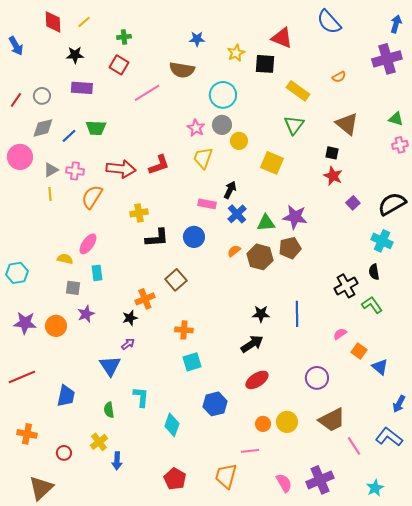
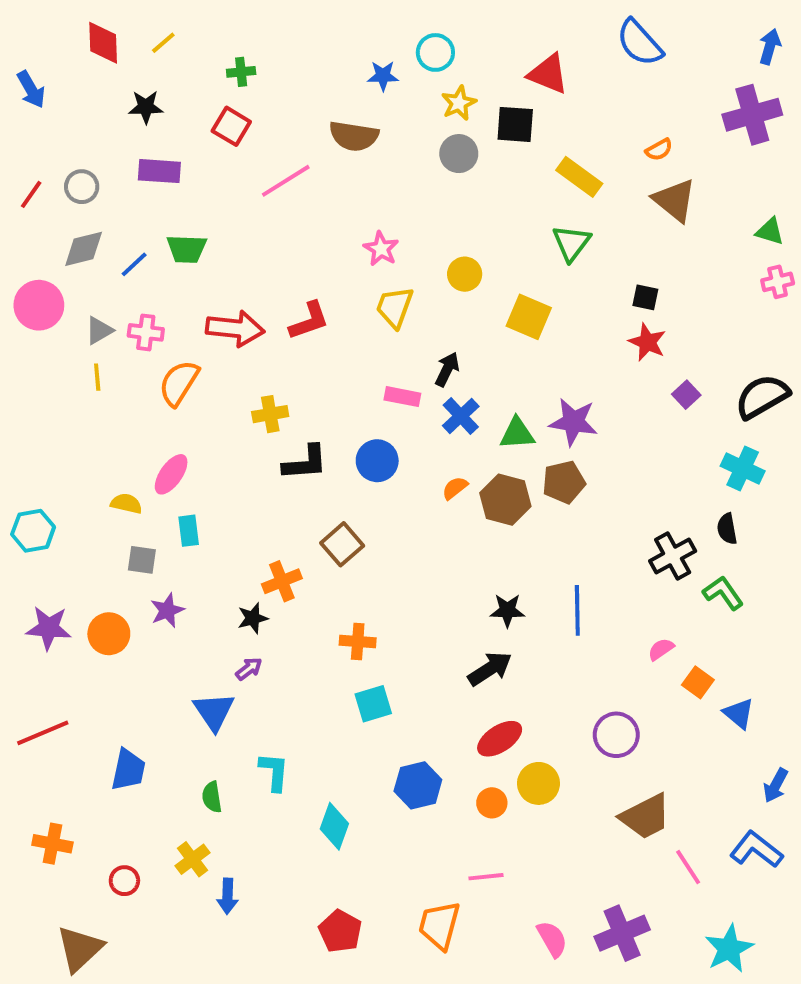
cyan circle: (223, 95) -> (435, 52), moved, size x0.7
brown triangle: (347, 124) -> (675, 200), moved
gray circle: (222, 125) -> (459, 154), moved
yellow circle: (287, 422) -> (538, 783), moved
orange circle: (263, 424) -> (492, 803), moved
cyan star: (375, 488) -> (729, 949), size x1.4

